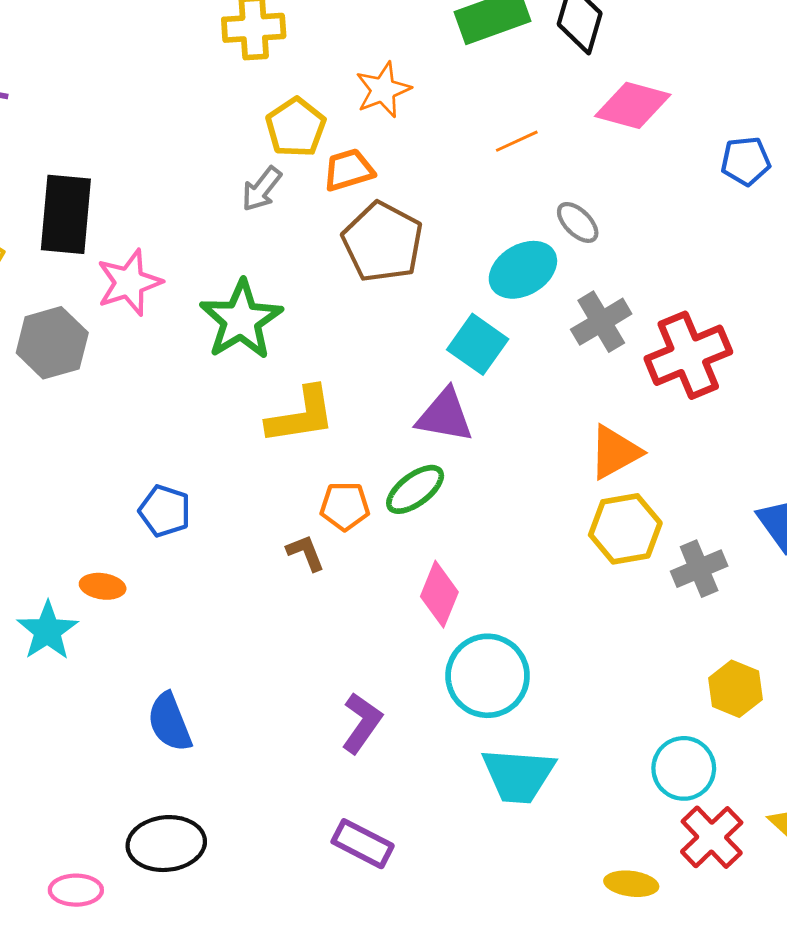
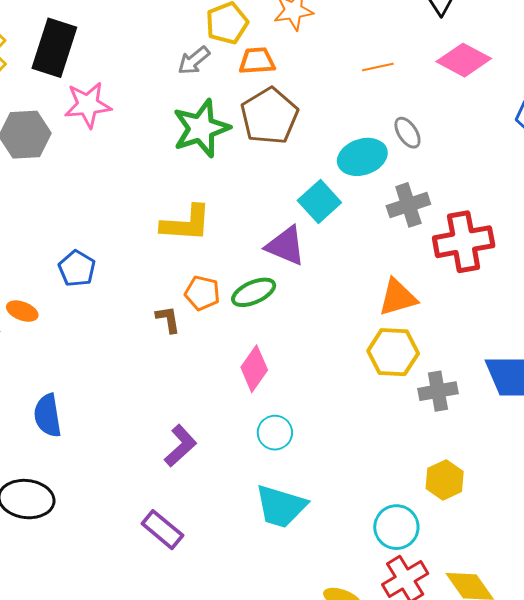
green star: (241, 320) -> (201, 128), moved
cyan circle: (488, 676) -> (275, 433), size x0.6

